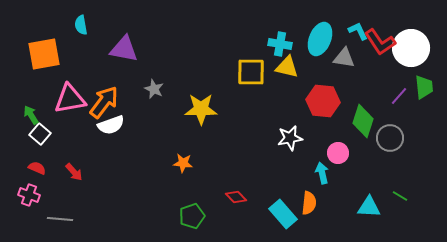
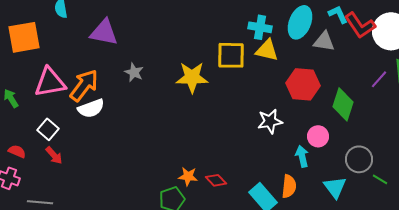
yellow star: (201, 109) -> (192, 77), moved
white square: (40, 134) -> (48, 129), moved
gray circle: (390, 138) -> (359, 159), moved
orange star: (183, 163) -> (188, 176), moved
cyan triangle: (369, 207) -> (335, 187), moved, turned 50

